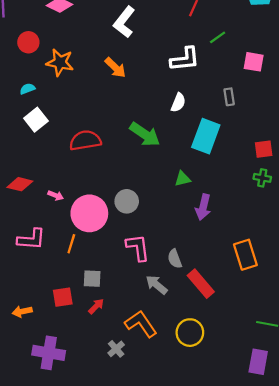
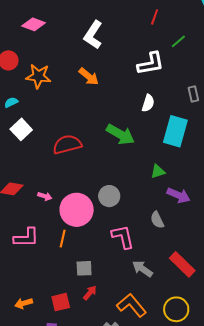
purple arrow: (203, 207) -> (179, 195), turned -75
gray semicircle: (175, 259) -> (157, 220), moved
red square: (63, 297) -> (61, 302), moved

